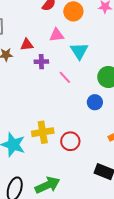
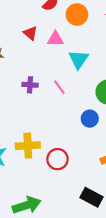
red triangle: (27, 45) -> (30, 33), moved, turned 40
purple cross: (41, 62) -> (30, 85), moved

